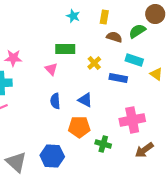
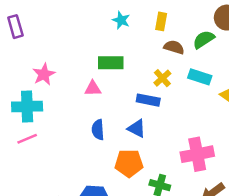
pink star: (13, 58) -> (44, 74), turned -30
yellow cross: (94, 63) -> (162, 78), moved
pink triangle: (51, 69) -> (93, 88), turned -48
blue rectangle: (118, 78) -> (148, 100), moved

